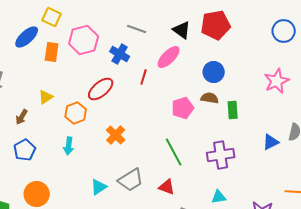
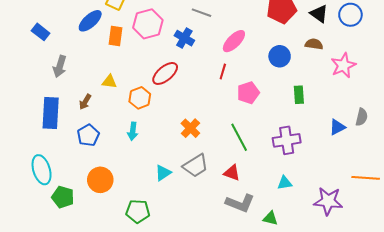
black triangle: (182, 30) -> (319, 14), moved
red line: (144, 77) -> (223, 71), moved
yellow triangle: (46, 97) -> (109, 82), turned 42
brown semicircle: (210, 98) -> (314, 44), moved
orange cross: (116, 135) -> (190, 128), moved

